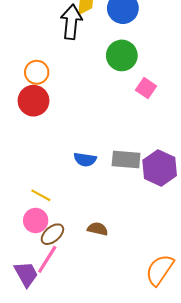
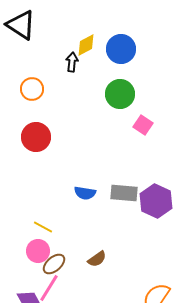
black arrow: (71, 22) -> (72, 62), size x0.6
orange circle: (37, 72) -> (32, 89), moved
brown semicircle: (98, 229) -> (97, 259), turned 132

